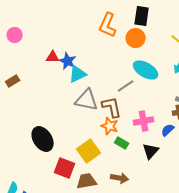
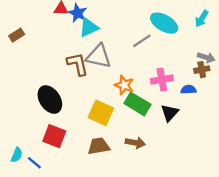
brown L-shape: (112, 107) -> (78, 64), moved
blue semicircle: (168, 130) -> (188, 90), turned 40
green rectangle: (122, 143) -> (137, 104), size x1.6
yellow square: (89, 151) -> (101, 113), turned -30
red square: (65, 168) -> (54, 136), moved

